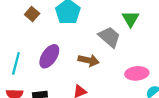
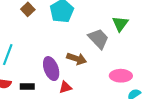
purple ellipse: (49, 56) -> (51, 69), moved, turned -60

